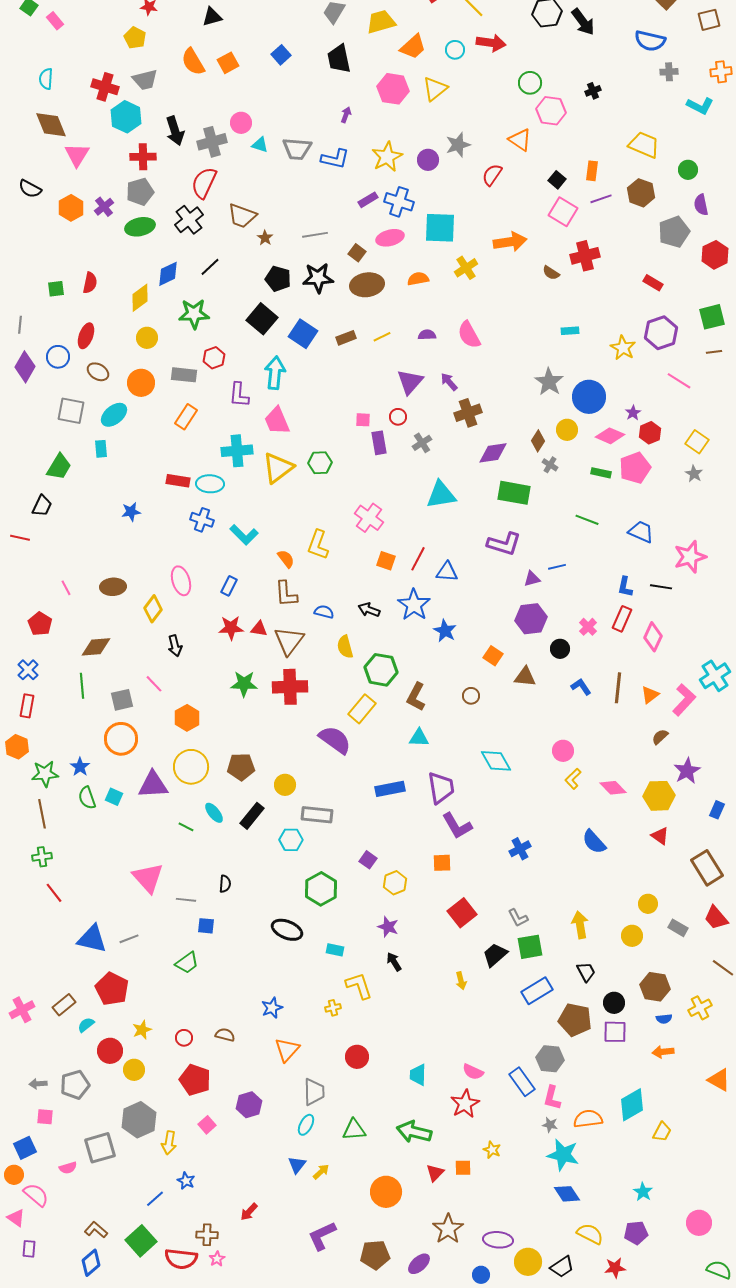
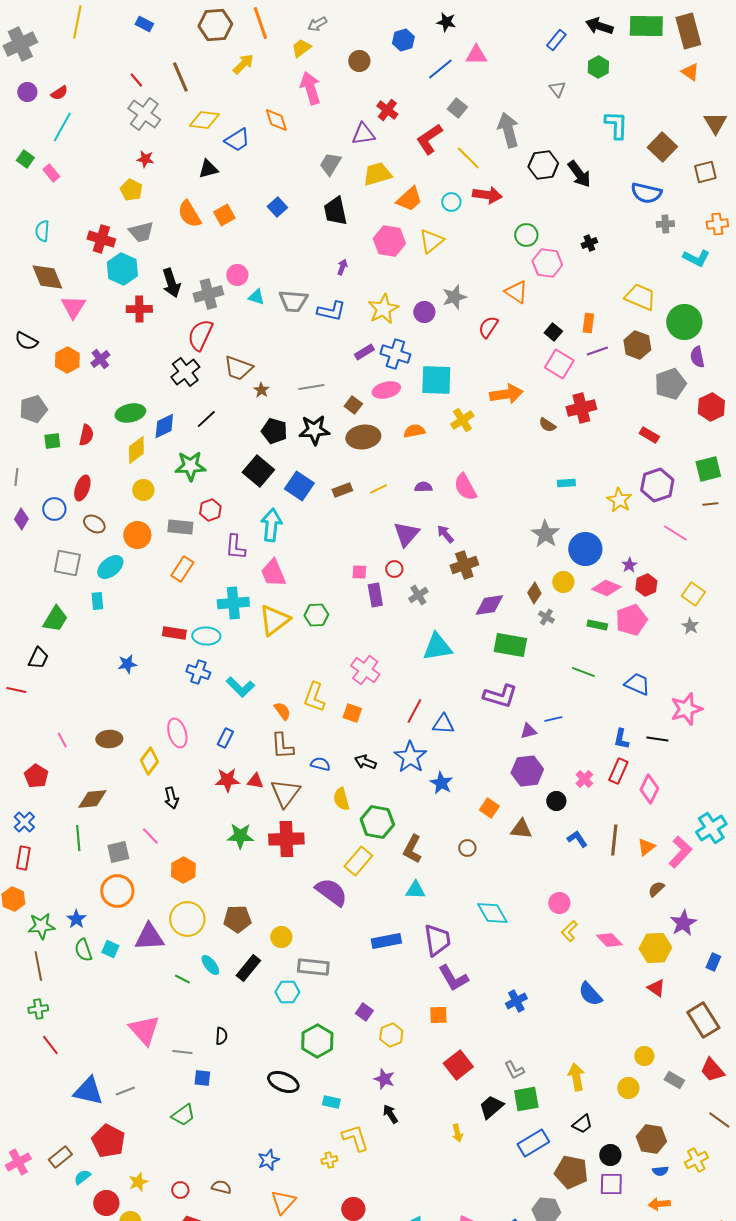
green circle: (688, 170) -> (684, 322), size x1.8
gray pentagon: (140, 192) -> (33, 409), moved
green ellipse: (140, 227) -> (130, 413), moved
purple diamond: (25, 367) -> (21, 519), size x0.7
orange square: (386, 561) -> (352, 713), moved
black trapezoid: (586, 972) -> (582, 1124), turned 80

